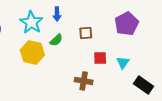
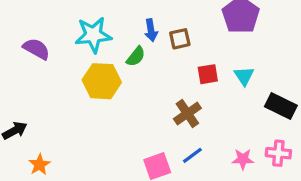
blue arrow: (57, 14) -> (151, 30), moved
cyan star: (31, 22) -> (93, 35), turned -30
brown cross: (84, 81) -> (187, 113), turned -36

